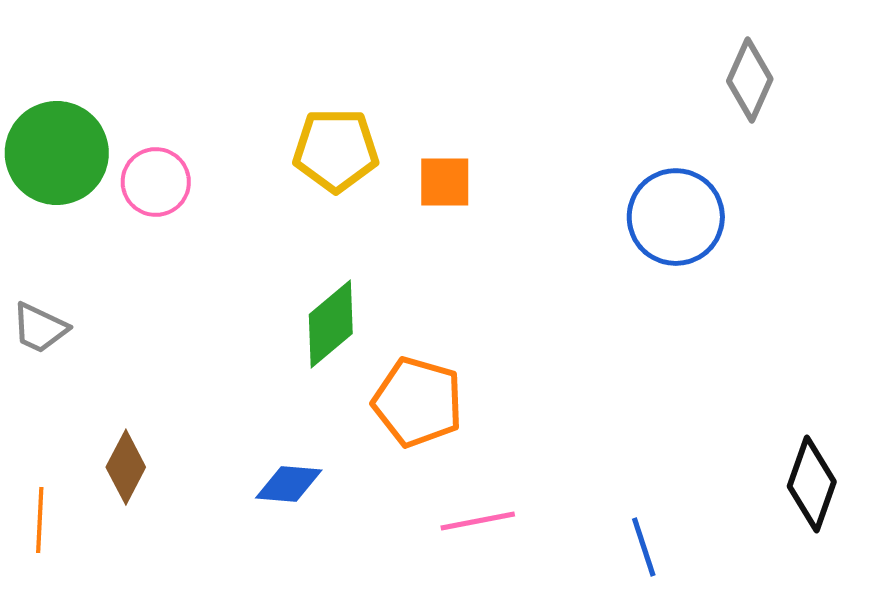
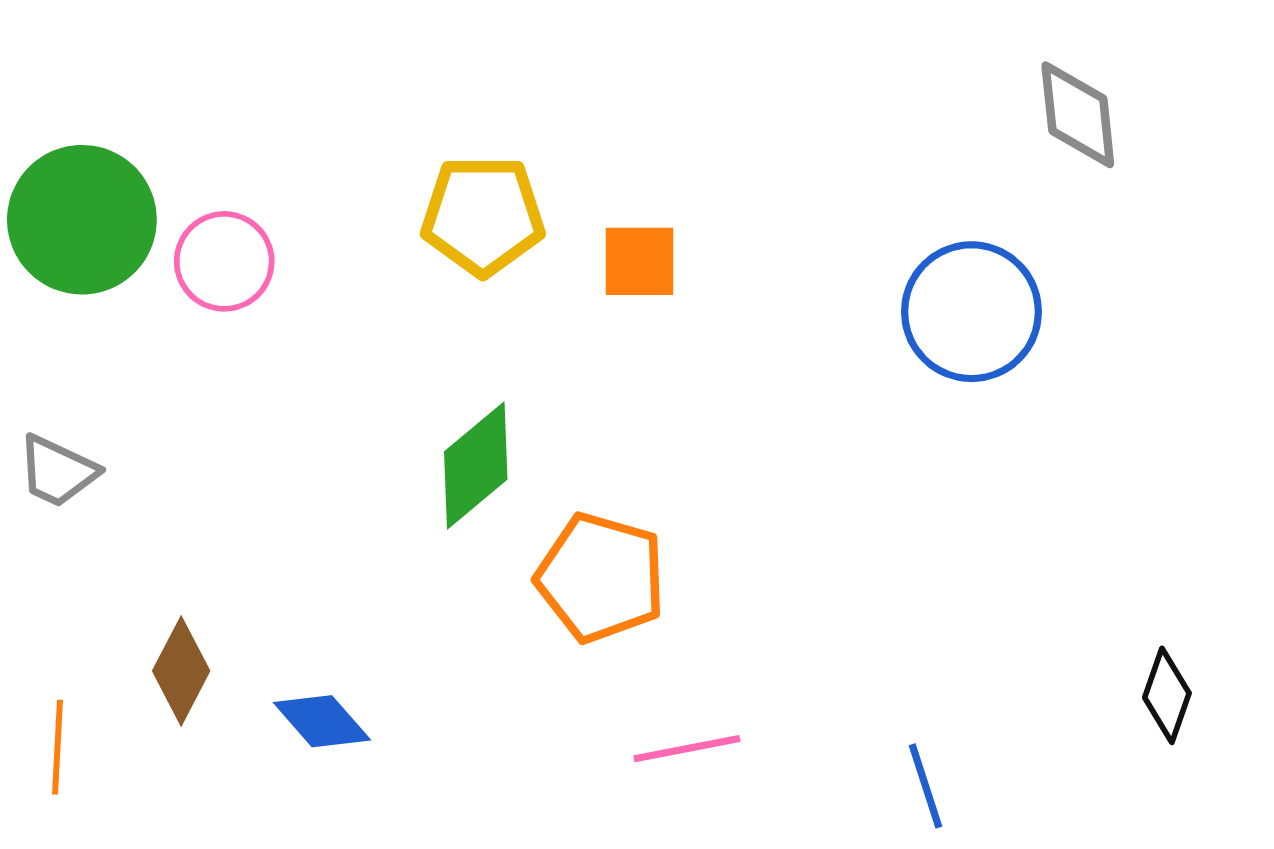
gray diamond: (750, 80) -> (1078, 115), turned -30
blue diamond: (289, 484) -> (322, 721), moved, turned 44
black diamond: (812, 484) -> (1167, 695), size x0.7

